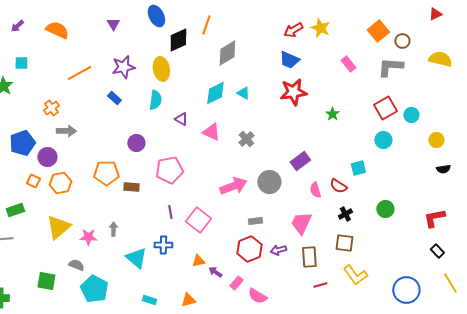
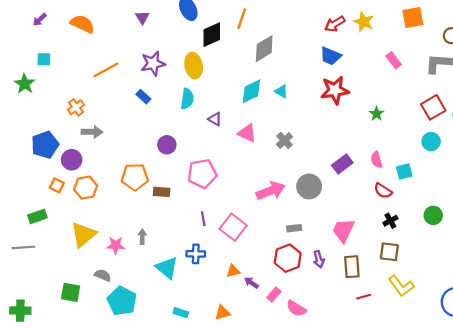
orange square: (378, 31) -> (413, 17), moved, turned 30
pink semicircle: (315, 190) -> (377, 160), moved
purple arrow: (278, 250) -> (319, 259), turned -91

